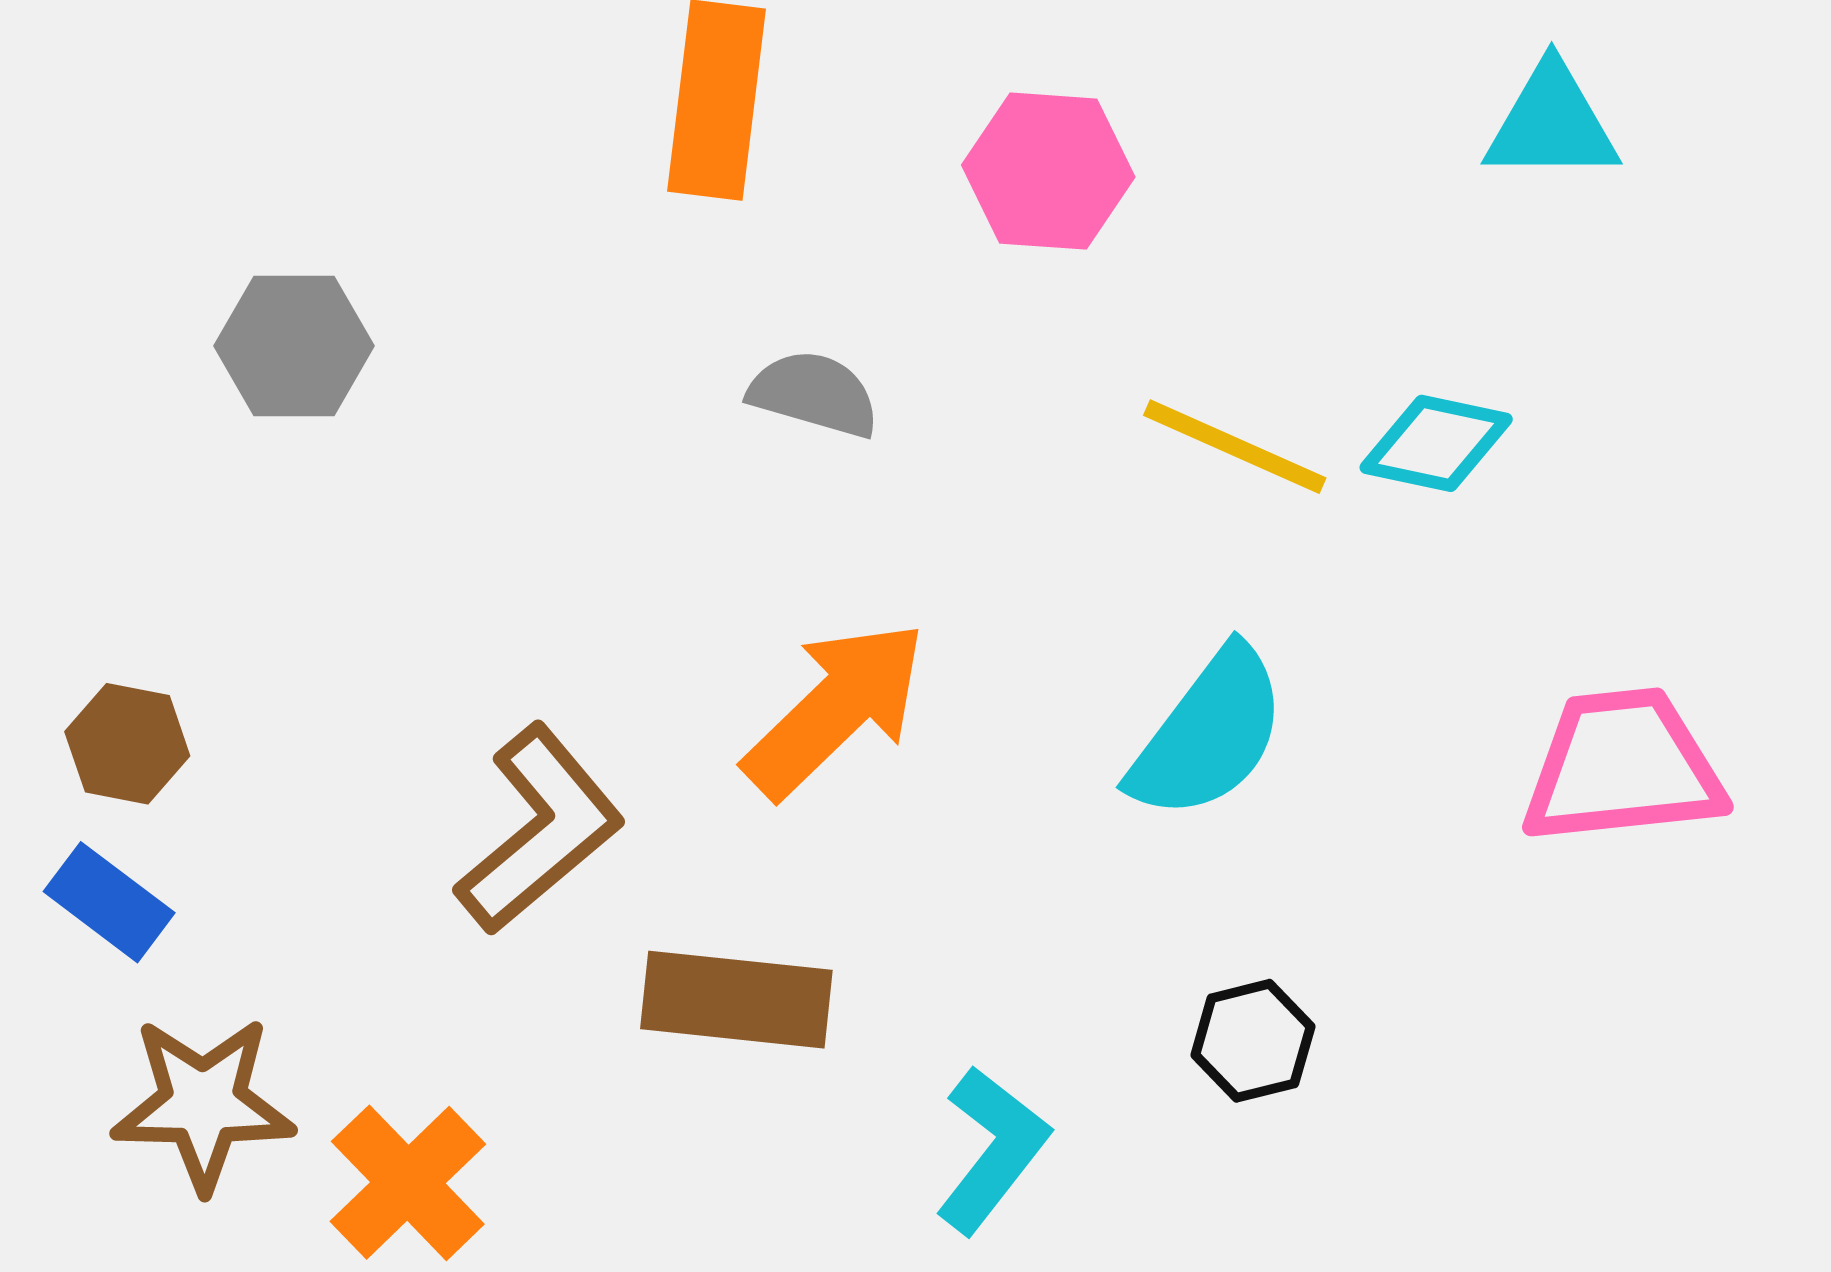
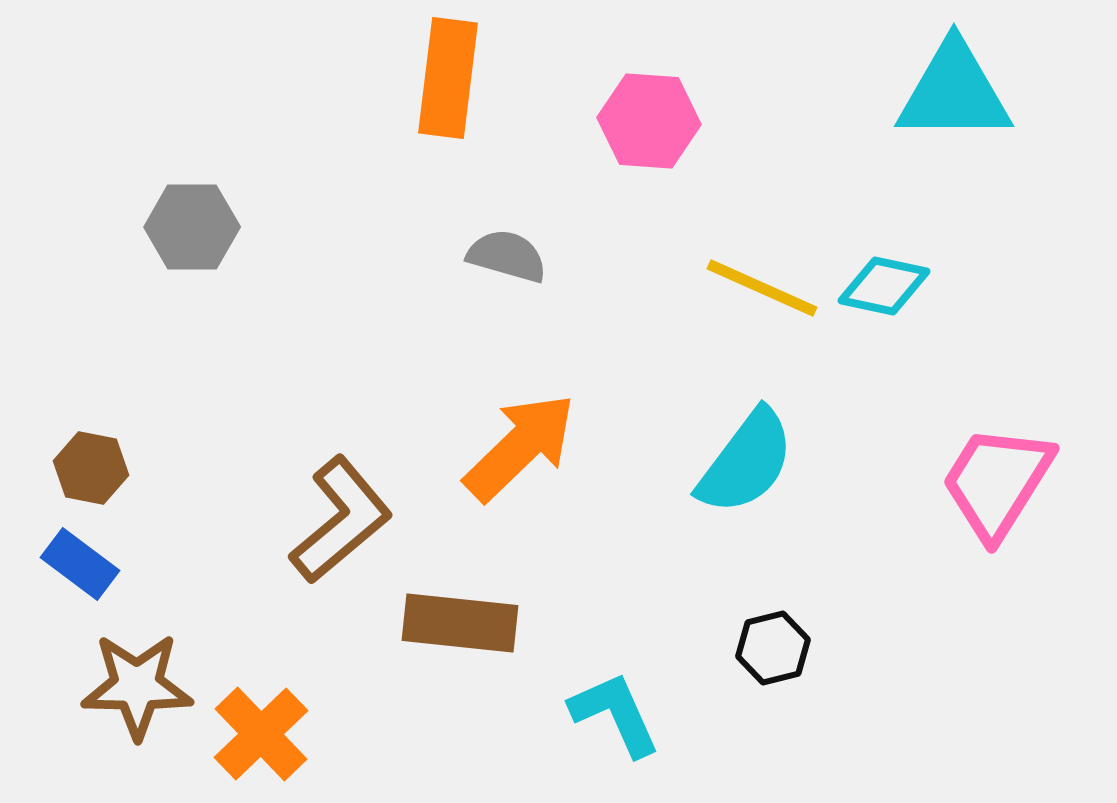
cyan triangle: (1552, 123) -> (954, 92), size x1.4
pink trapezoid: (1623, 767) -> (997, 482), turned -52
cyan L-shape: (992, 1150) -> (615, 714), turned -62

